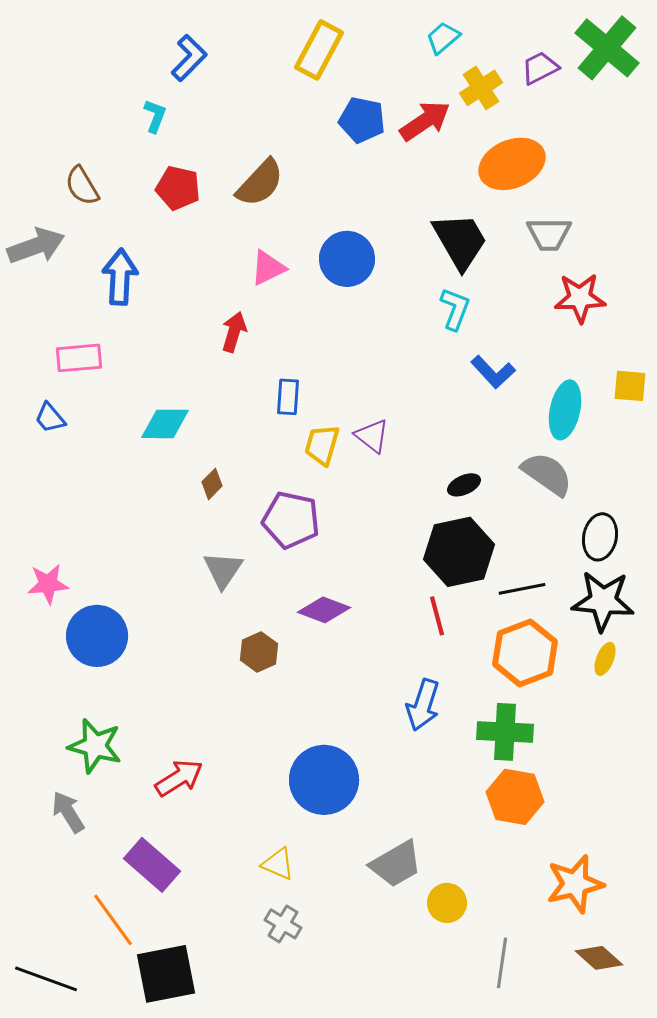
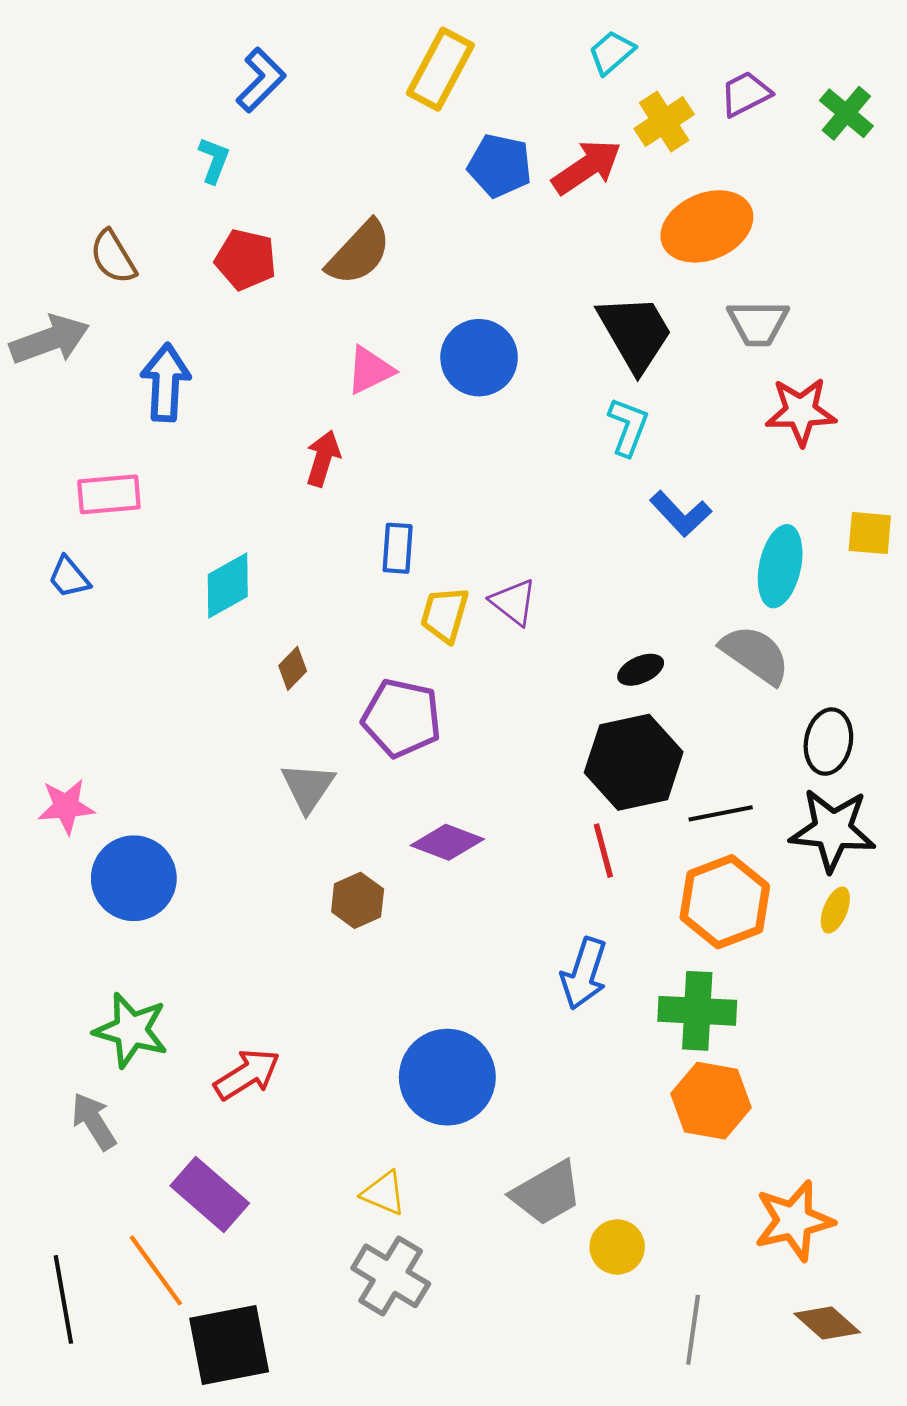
green cross: (607, 48) -> (846, 113), moved, size x0.6
cyan diamond: (165, 424) -> (228, 585), turned -30
gray cross: (283, 924) -> (391, 1276), size x1.5
black line: (46, 979) -> (63, 1299), moved, turned 60

